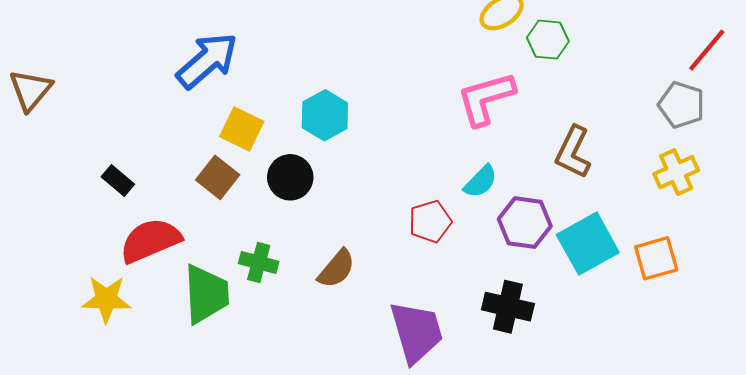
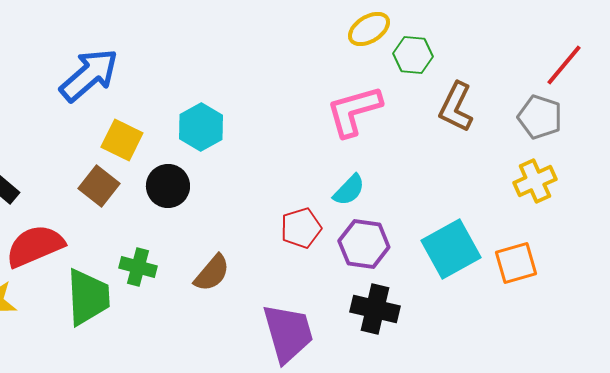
brown L-shape: (573, 152) -> (456, 107), moved
purple hexagon: (525, 223) -> (364, 244), moved

